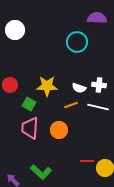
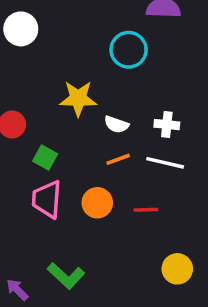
yellow star: (47, 86) -> (78, 98), moved
white semicircle: (79, 88) -> (116, 125), moved
red line: (87, 161) -> (146, 210), moved

